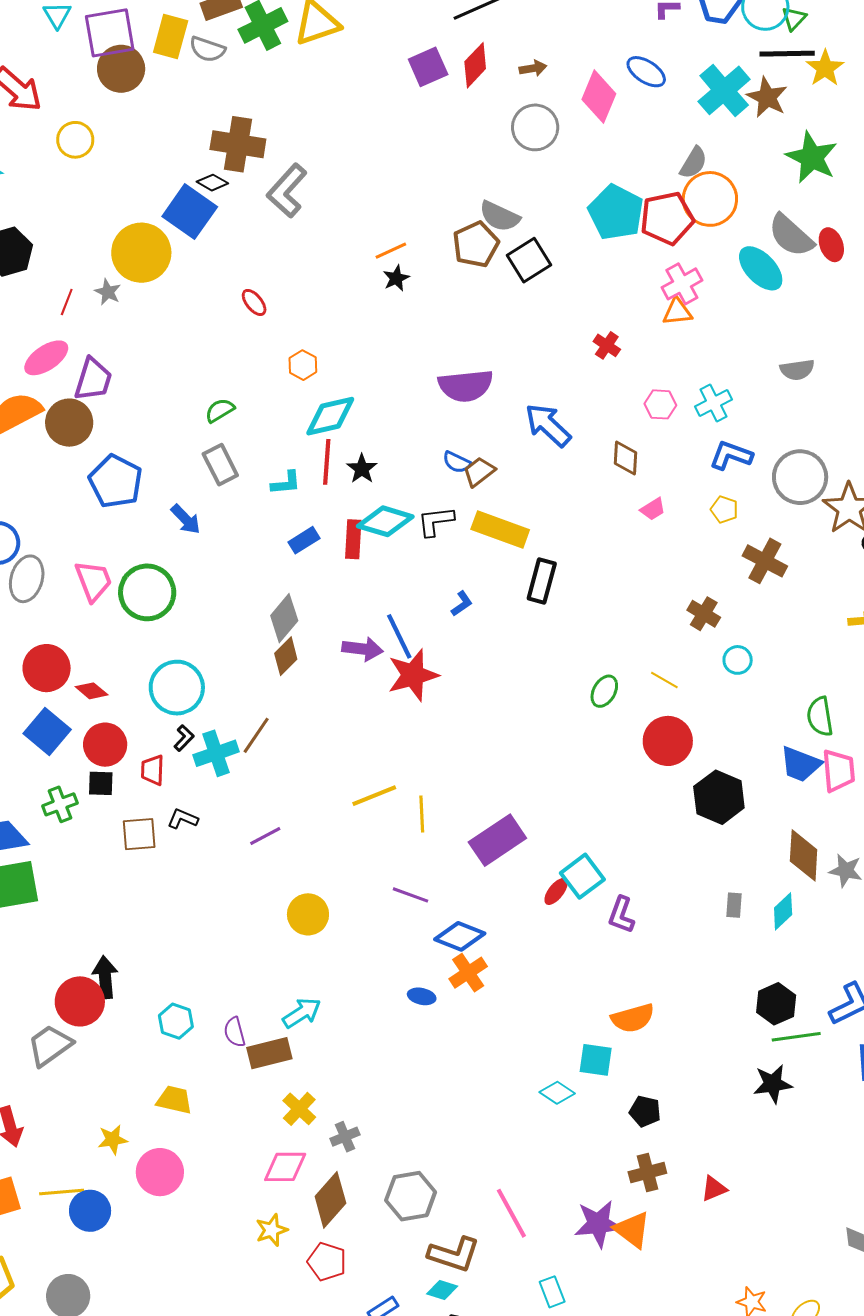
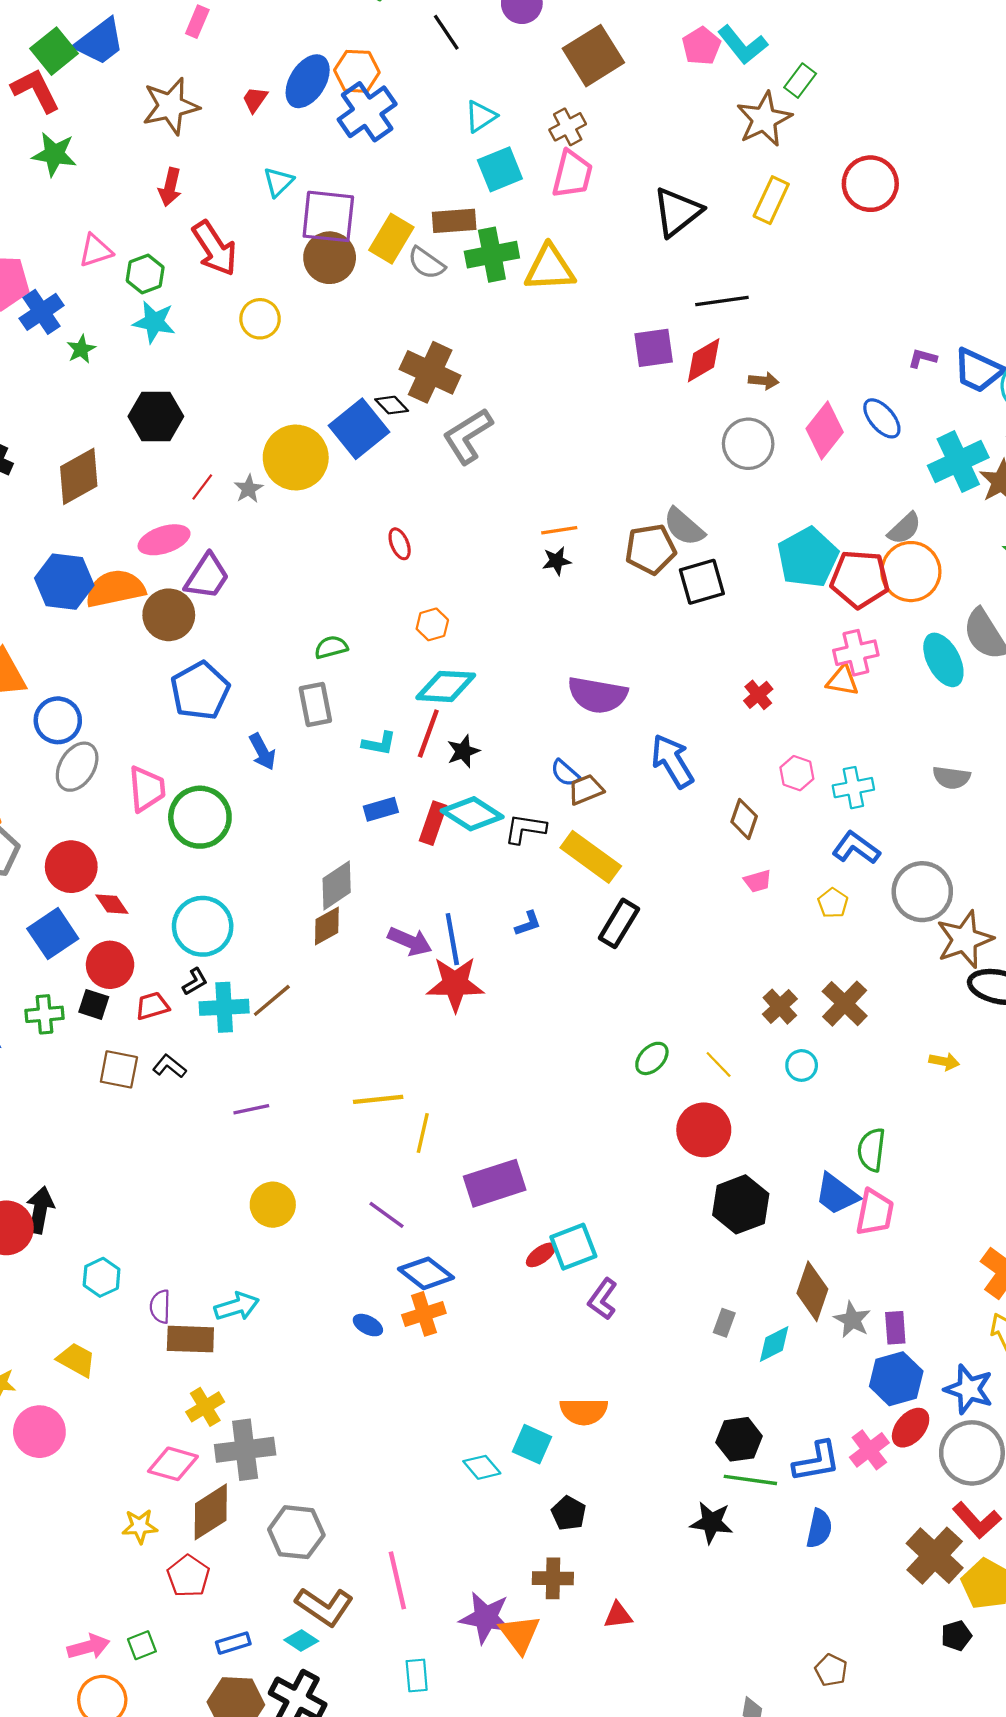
brown cross: (765, 561) -> (845, 1004), moved
red trapezoid: (153, 770) -> (152, 1006), turned 56
gray cross: (345, 1137) -> (245, 1450), size x1.8

